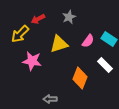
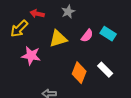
red arrow: (38, 19) -> (37, 14), turned 40
white rectangle: (105, 65) -> (105, 70), moved

